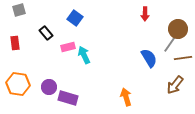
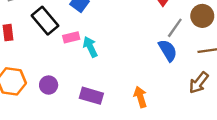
black rectangle: (46, 33) -> (45, 21), size x1.6
gray line: (170, 44) -> (175, 28), moved
purple rectangle: (68, 98) -> (91, 96), moved

